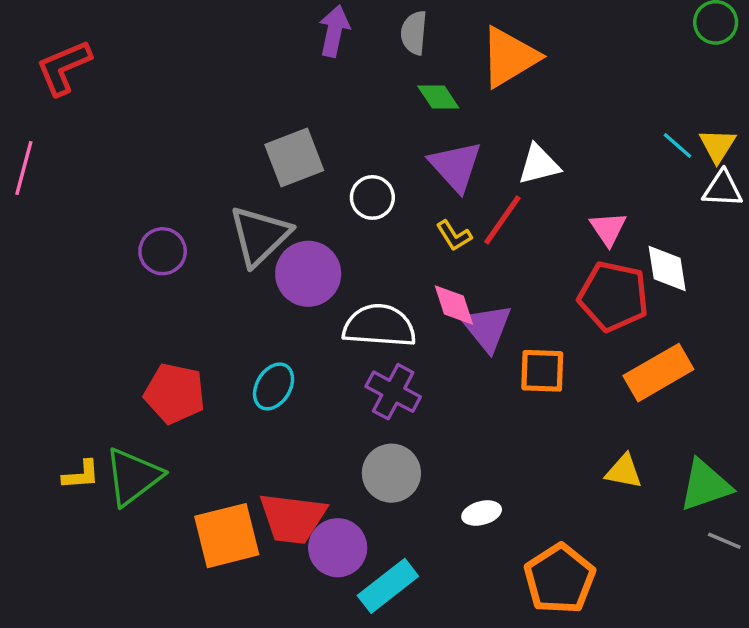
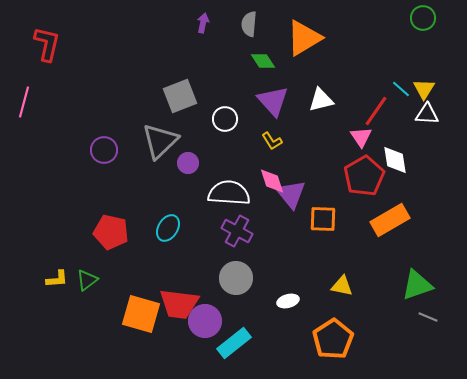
purple arrow: (334, 31) -> (203, 23), size x0.7
red L-shape: (64, 67) -> (47, 44), turned 126
red line: (502, 220) -> (376, 111), moved
purple circle: (308, 274) -> (188, 163), size x0.6
red pentagon: (613, 296) -> (364, 176), turned 30
yellow triangle: (624, 471) -> (342, 286), moved
green triangle: (133, 477) -> (87, 280), size x0.6
orange square: (227, 536) -> (141, 314), turned 30

